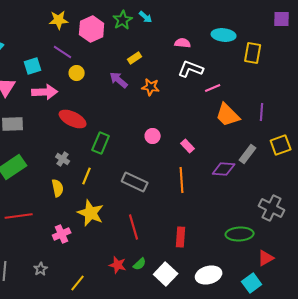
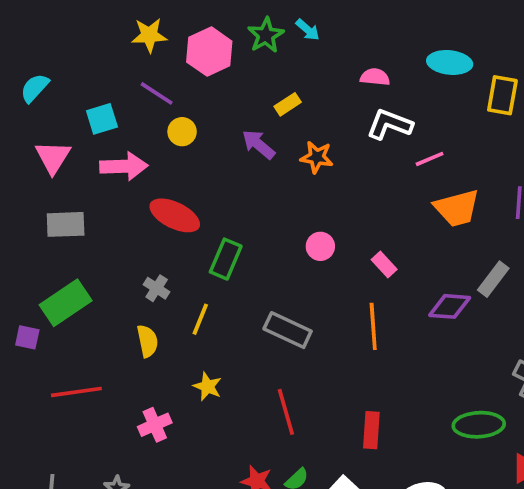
orange trapezoid: (228, 115) -> (457, 208), turned -60
yellow star: (91, 213) -> (208, 387), size x0.6

